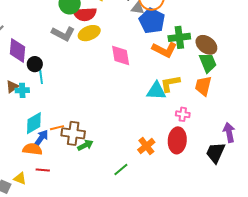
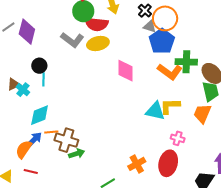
purple diamond: (17, 50) -> (27, 32), moved
cyan cross: (22, 90) -> (23, 90), turned 32
cyan diamond: (34, 123) -> (40, 115), moved
orange semicircle: (32, 149) -> (24, 149), turned -72

